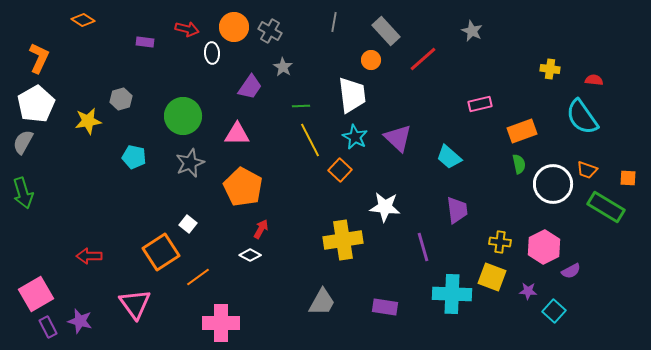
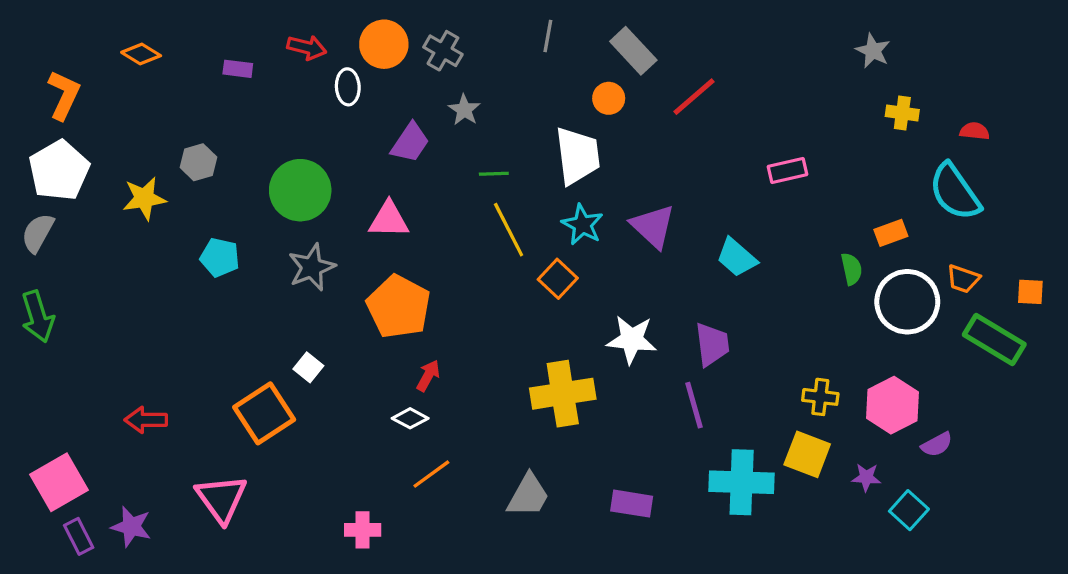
orange diamond: (83, 20) -> (141, 54), moved
gray star: (472, 31) -> (873, 51), moved
orange rectangle: (522, 131) -> (891, 233), moved, size x0.7
purple trapezoid: (457, 210) -> (712, 344), moved
orange line: (198, 277) -> (431, 474), moved
pink cross: (221, 323) -> (363, 530), size x0.6

